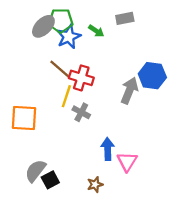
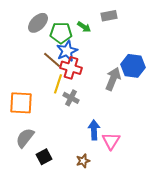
green pentagon: (61, 21) -> (61, 33), moved
blue star: (69, 37) -> (67, 51), moved
gray semicircle: (35, 171) -> (25, 138), moved

